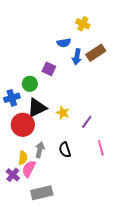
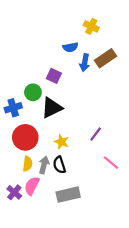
black triangle: (37, 108) -> (52, 108), moved
yellow star: (63, 113) -> (62, 142), moved
pink line: (101, 148) -> (111, 163), turned -35
black semicircle: (65, 150) -> (59, 165), moved
yellow semicircle: (23, 158) -> (27, 164), moved
gray rectangle: (42, 193) -> (68, 195), moved

